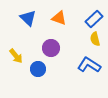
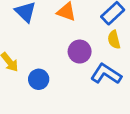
purple circle: (51, 48) -> (80, 52), moved

